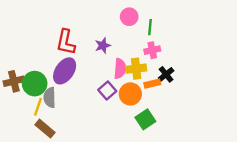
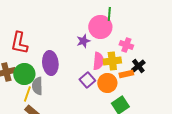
pink circle: (129, 17) -> (100, 27), moved, size x1.5
green line: (150, 27) -> (109, 14), moved
red L-shape: (66, 42) -> (19, 43), moved
pink cross: (152, 50) -> (126, 45), turned 32
purple ellipse: (65, 71) -> (50, 63), turned -40

